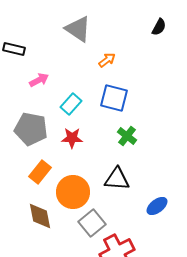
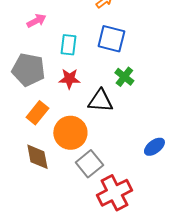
cyan rectangle: (71, 104) -> (68, 45), turned -35
black triangle: (117, 179) -> (100, 101), moved

